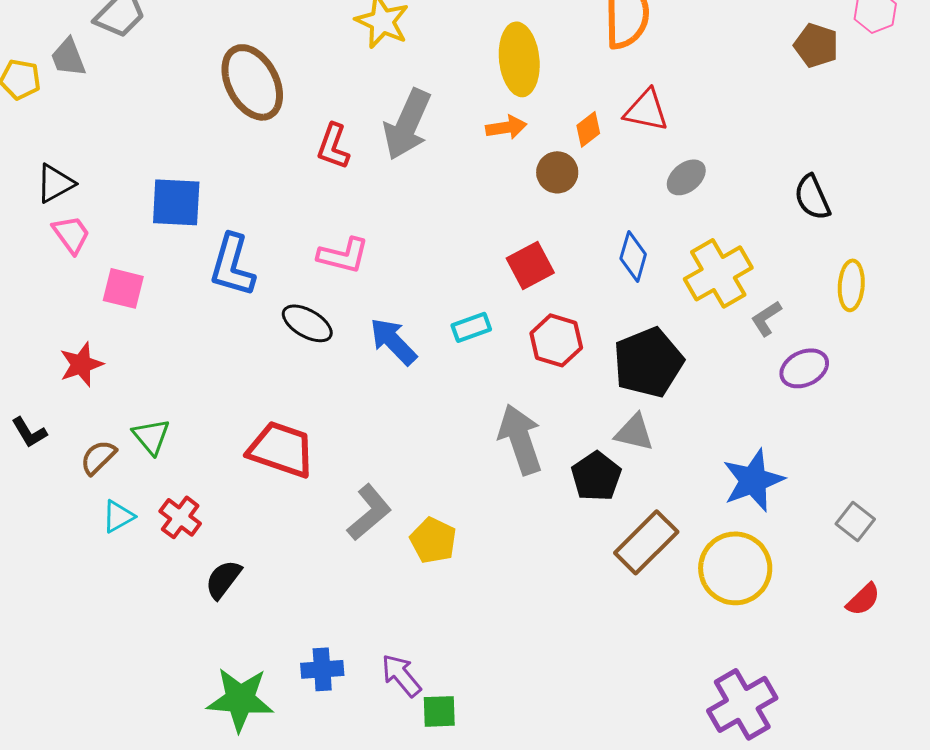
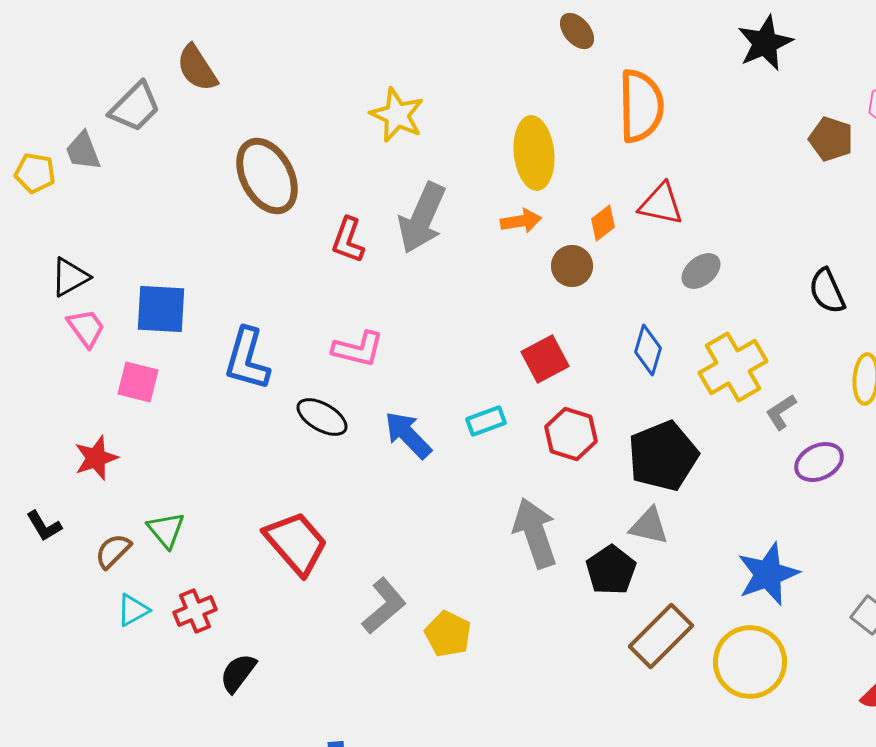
blue square: (176, 202) -> (161, 309), moved
red trapezoid: (281, 449) -> (296, 543), turned 30
red cross: (180, 517) -> (195, 611), turned 30

